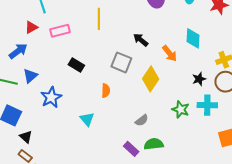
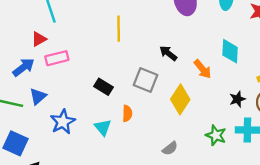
pink rectangle: (60, 31) -> (57, 58), moved
black rectangle: (76, 65) -> (103, 87), moved
cyan triangle: (87, 119) -> (103, 127), moved

